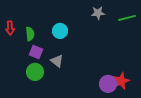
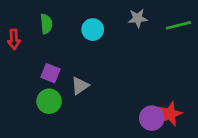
cyan circle: (60, 31) -> (93, 30), moved
green semicircle: (30, 34) -> (46, 24), moved
gray triangle: (57, 61) -> (80, 86), turned 48

